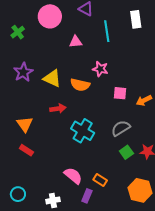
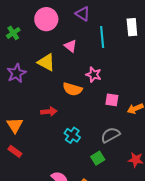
pink triangle: (76, 42) -> (70, 46), turned 40
yellow triangle: (52, 78) -> (46, 62), moved
cyan cross: (83, 131) -> (72, 135), size x0.7
green square: (126, 152) -> (98, 158), moved

